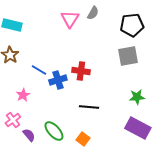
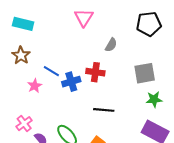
gray semicircle: (93, 13) -> (111, 45), moved
gray square: (128, 56) -> (145, 73), moved
pink star: (23, 95) -> (35, 86), moved

